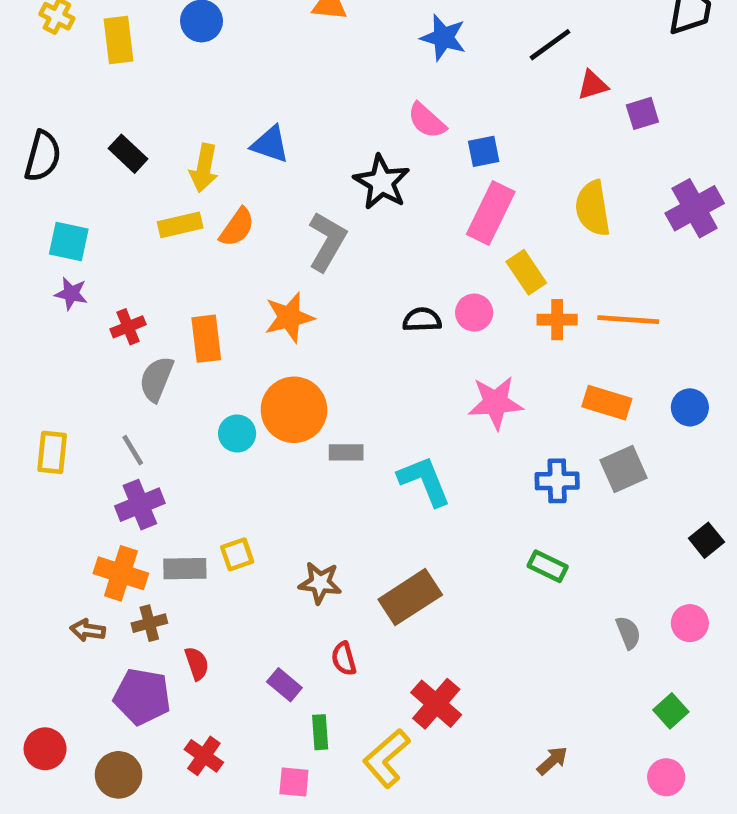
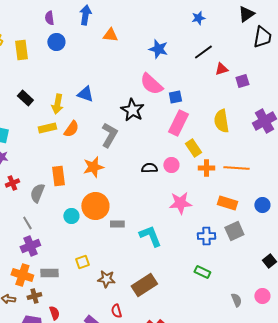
pink semicircle: (427, 121) -> (151, 84), size x1.4
red cross: (128, 327) -> (12, 183), moved
yellow square: (237, 554) -> (82, 262), moved

